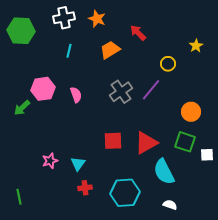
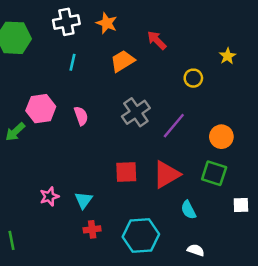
purple line: (151, 90) -> (174, 126), moved
white square: (207, 155) -> (241, 205), moved
cyan semicircle: (164, 172) -> (188, 210), size x0.6

